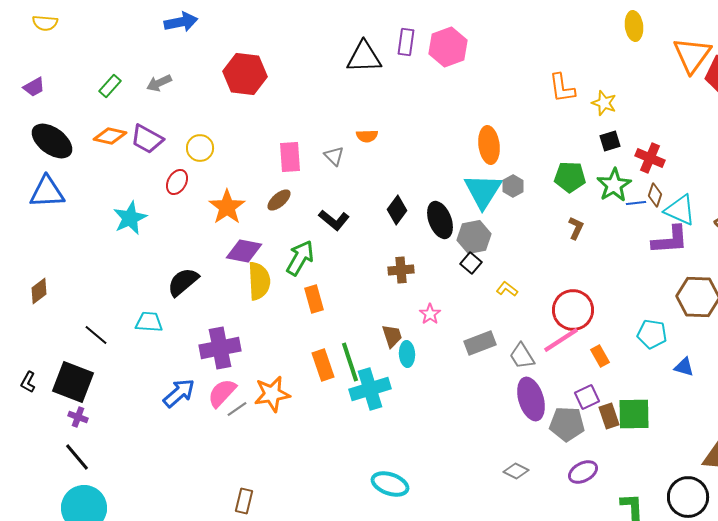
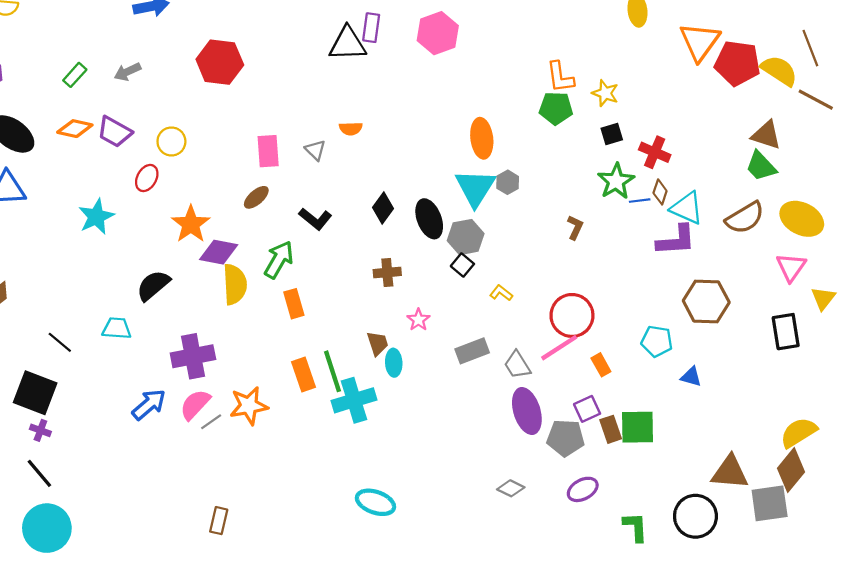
purple rectangle: (406, 42) -> (371, 28), moved
green pentagon: (570, 177) -> (556, 108), moved
orange star: (227, 207) -> (191, 224), moved

